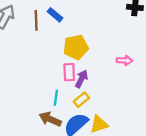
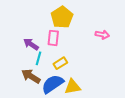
yellow pentagon: (76, 47) -> (62, 17), turned -30
purple arrow: (81, 79) -> (31, 44), moved, turned -91

